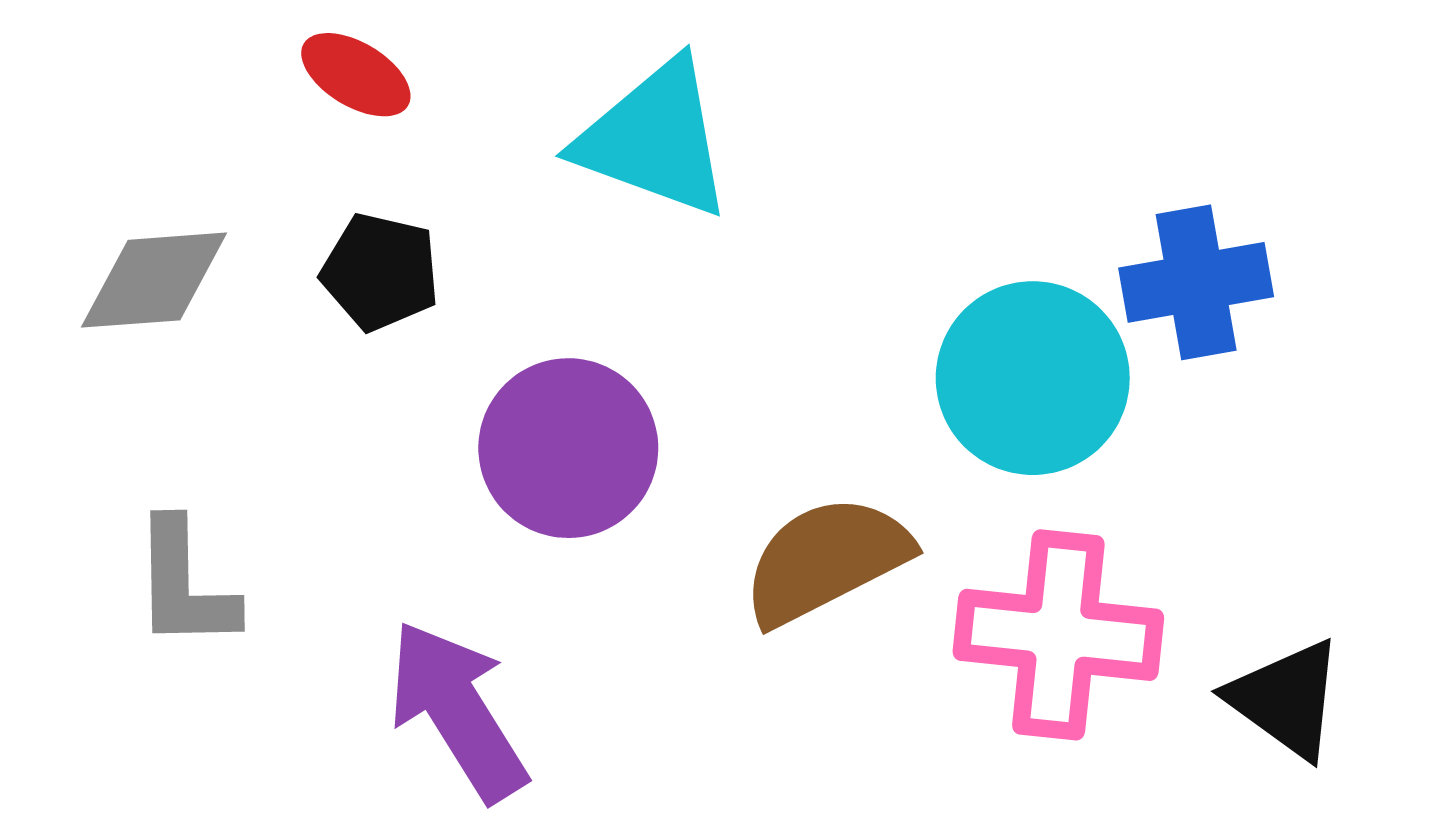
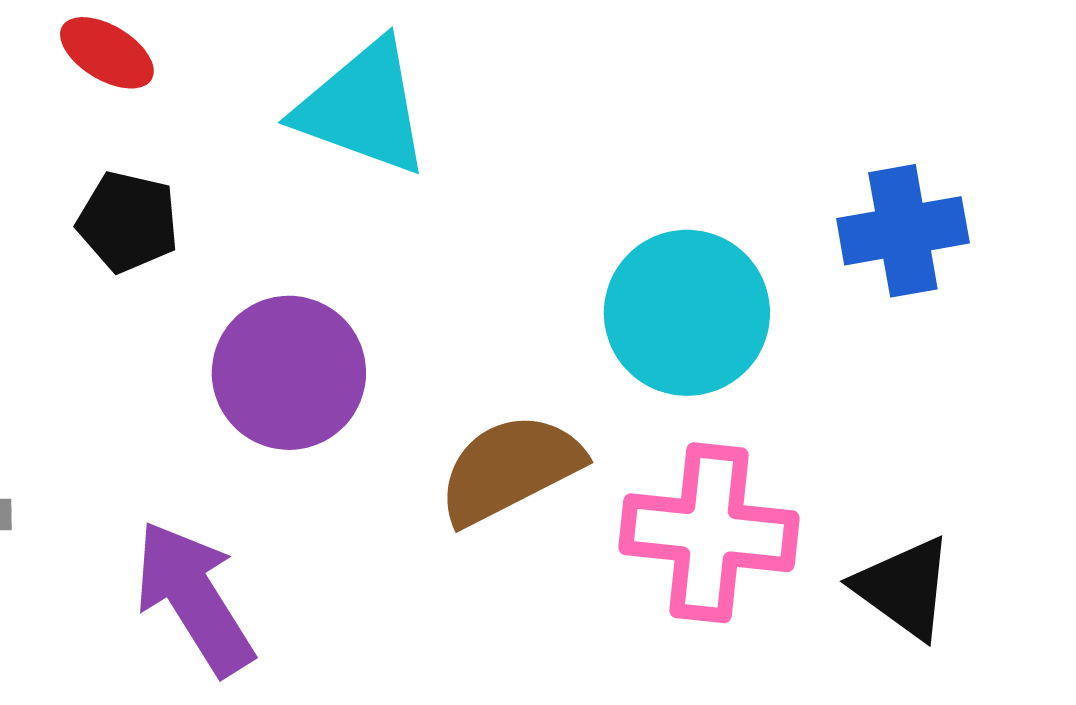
blue cross: (1196, 282) -> (903, 231), moved

